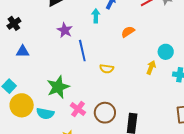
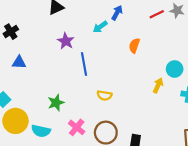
cyan arrow: (96, 16) -> (100, 27), turned -128
orange semicircle: (128, 32) -> (134, 46), turned -40
yellow semicircle: (107, 69) -> (104, 95), moved
green star: (58, 87) -> (56, 103), size x0.7

